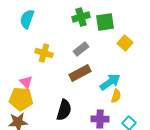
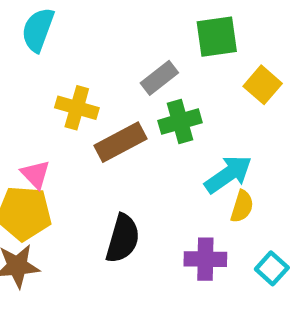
green cross: (81, 17) -> (180, 122), moved
gray rectangle: (81, 49) -> (159, 78), moved
brown rectangle: (80, 73) -> (120, 142), moved

